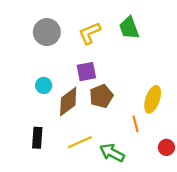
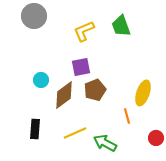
gray circle: (47, 32) -> (34, 16), moved

